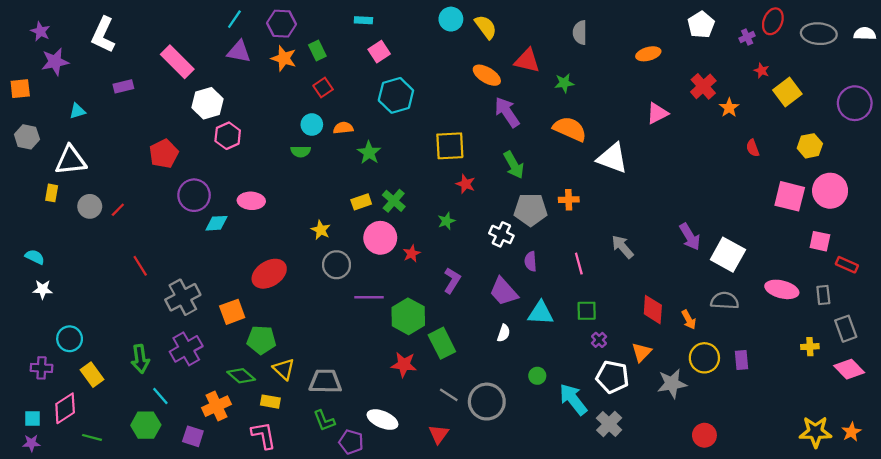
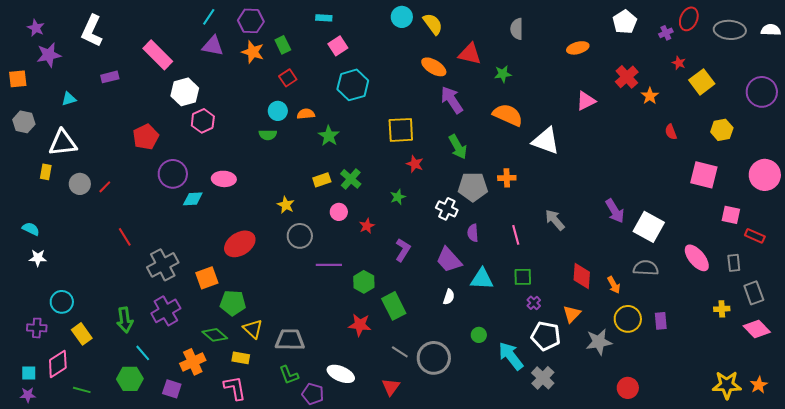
pink circle: (830, 191) -> (765, 175), moved
pink circle: (380, 238) -> (339, 212), size x0.6
pink ellipse: (782, 289) -> (697, 258), turned 36
green hexagon: (408, 316) -> (364, 282), size x0.7

